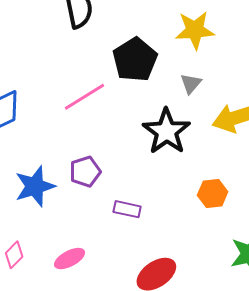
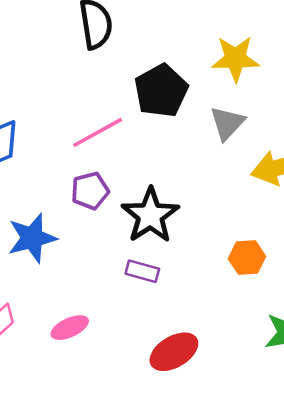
gray triangle: (191, 84) -> (227, 123), size x1.4
black star: (166, 131) -> (150, 215), moved
purple pentagon: (85, 172) -> (90, 191), moved

